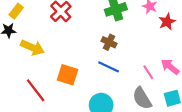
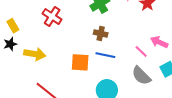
yellow rectangle: (16, 11) -> (13, 26), turned -56
orange square: (67, 75) -> (80, 62), moved

